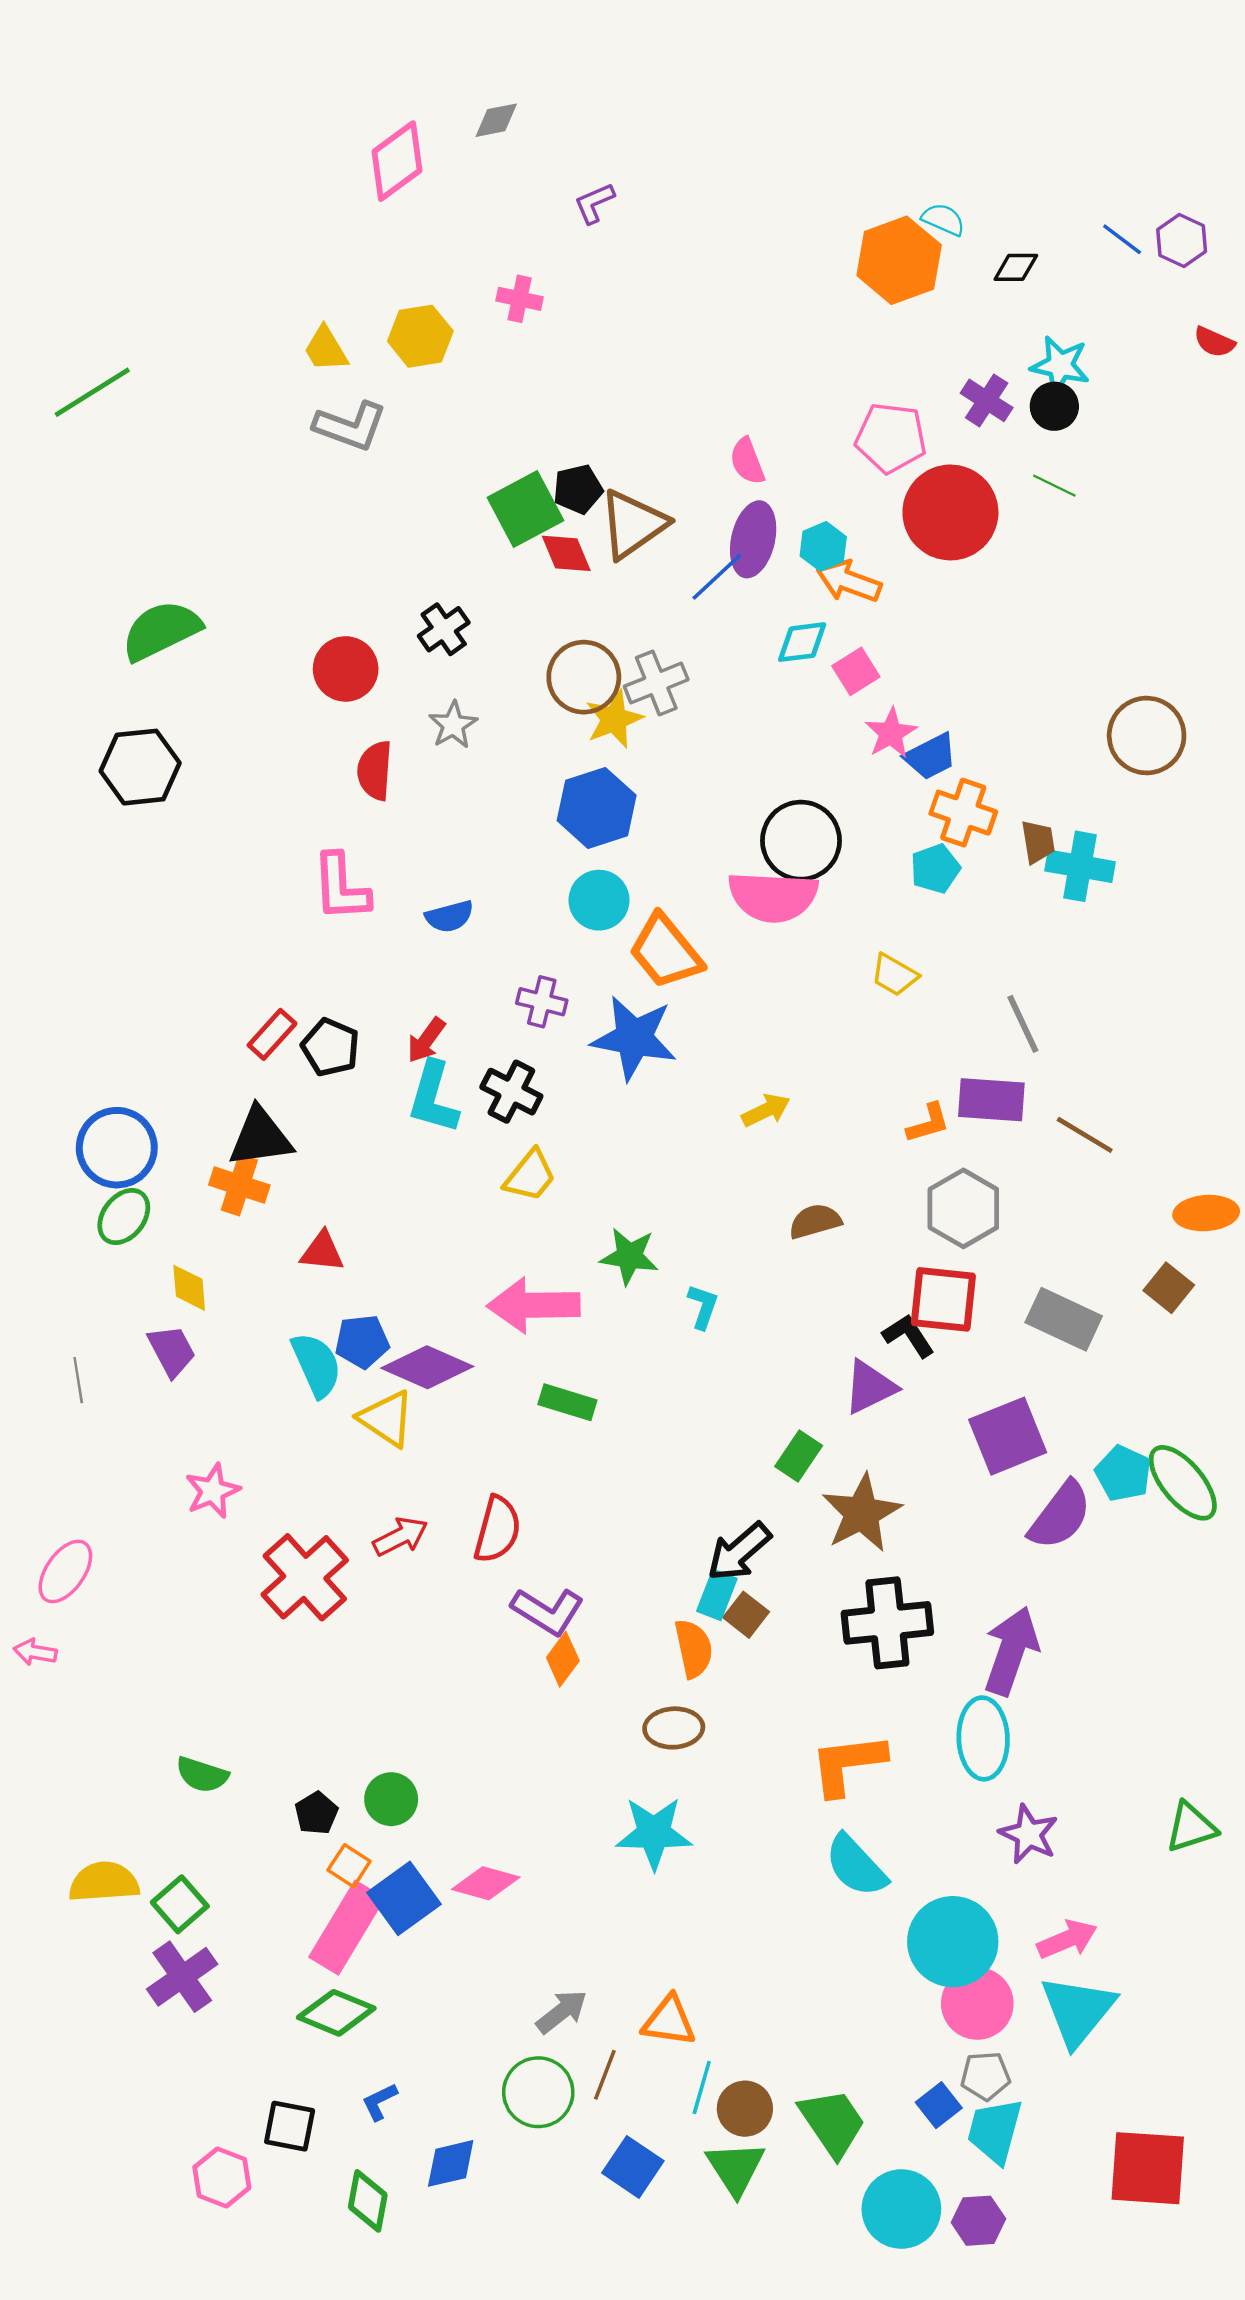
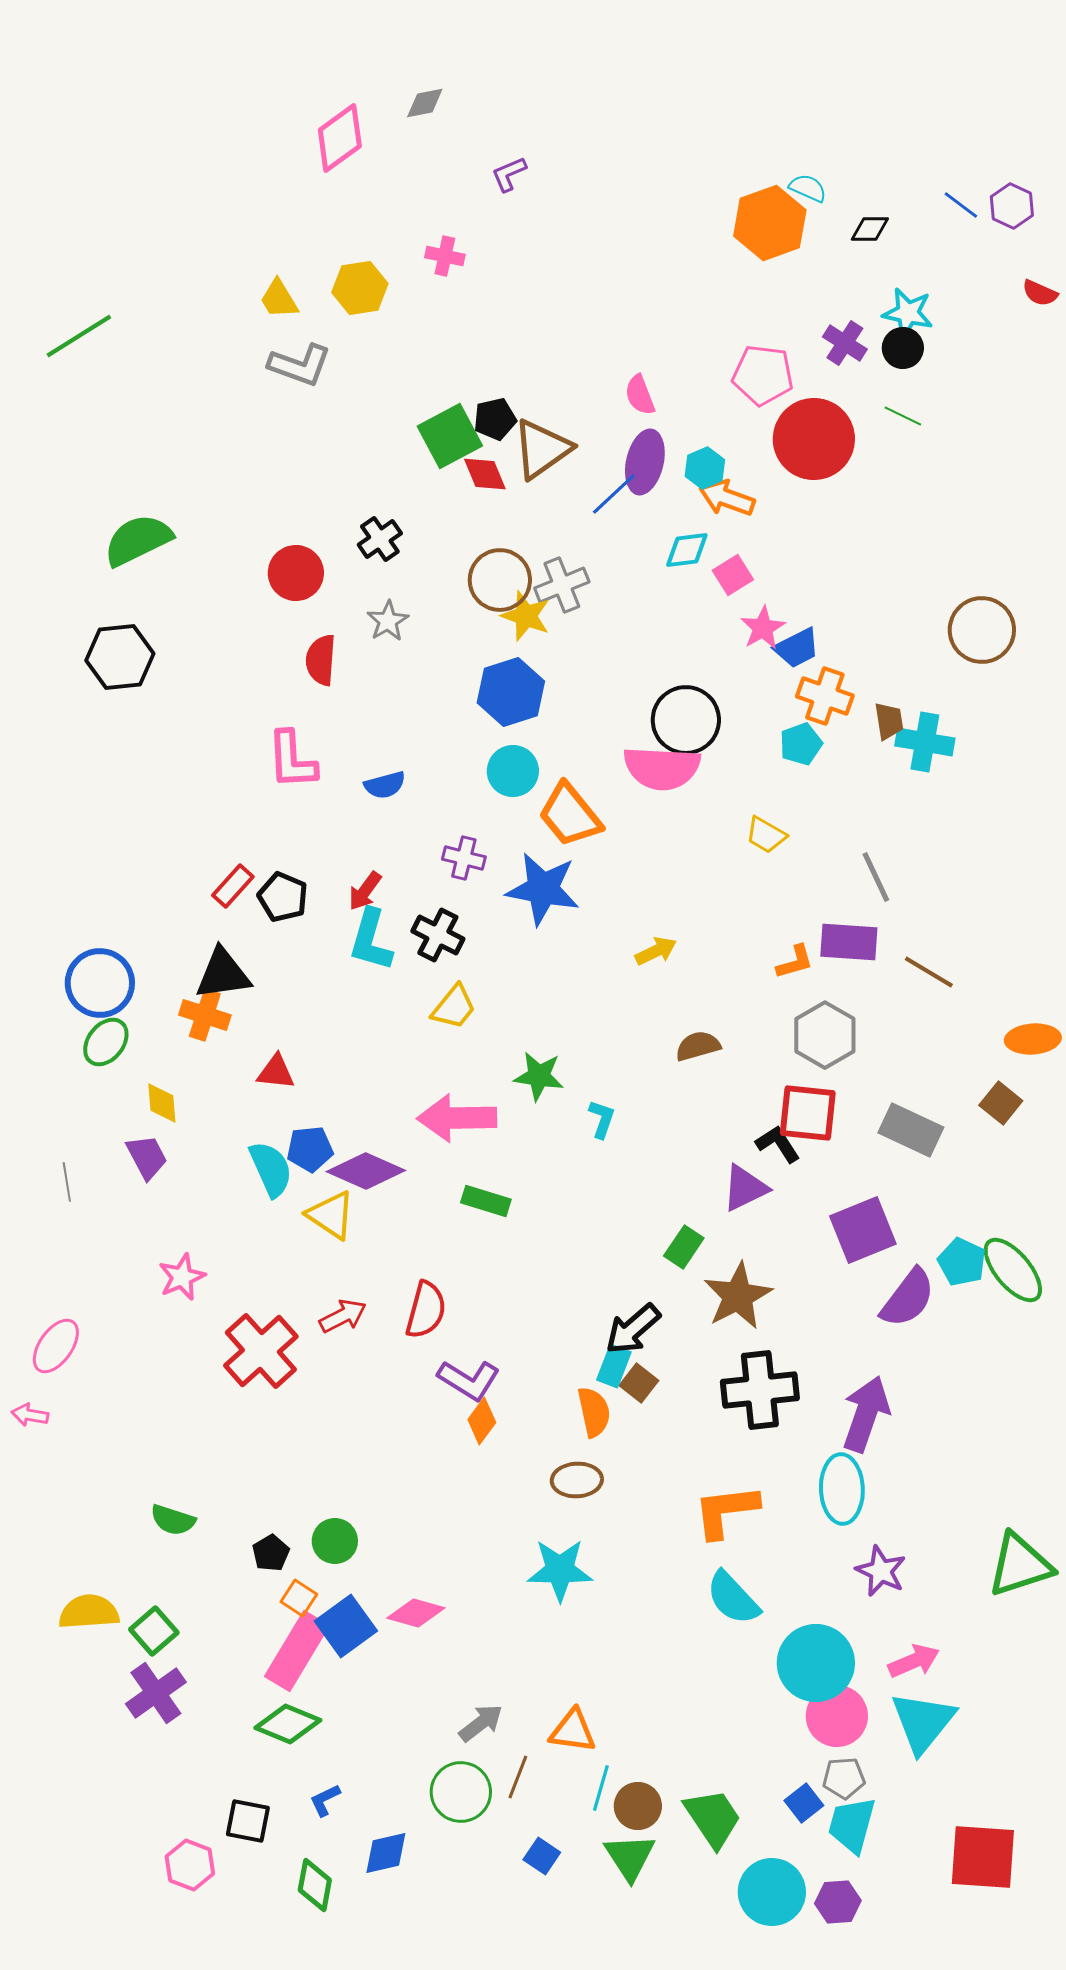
yellow star: (614, 719) -> (526, 616), turned -30
green triangle: (1191, 1827) -> (1020, 1565), size x1.5
blue square: (633, 2167) -> (542, 1856), size x0.7

